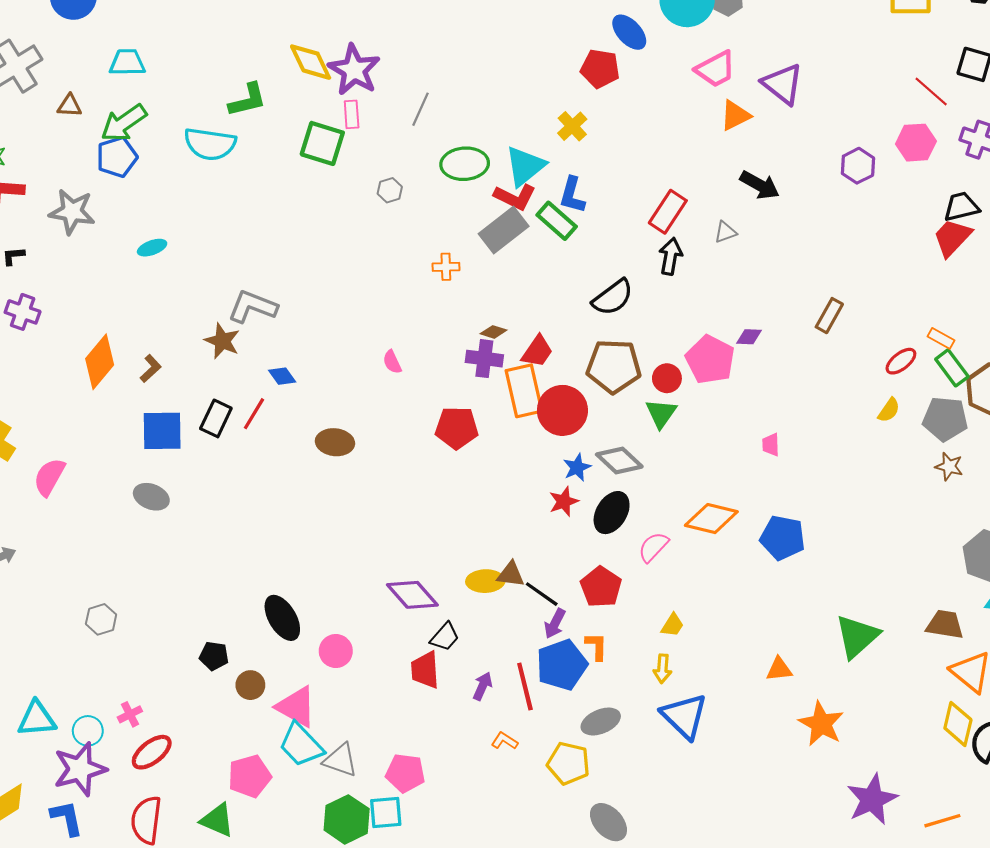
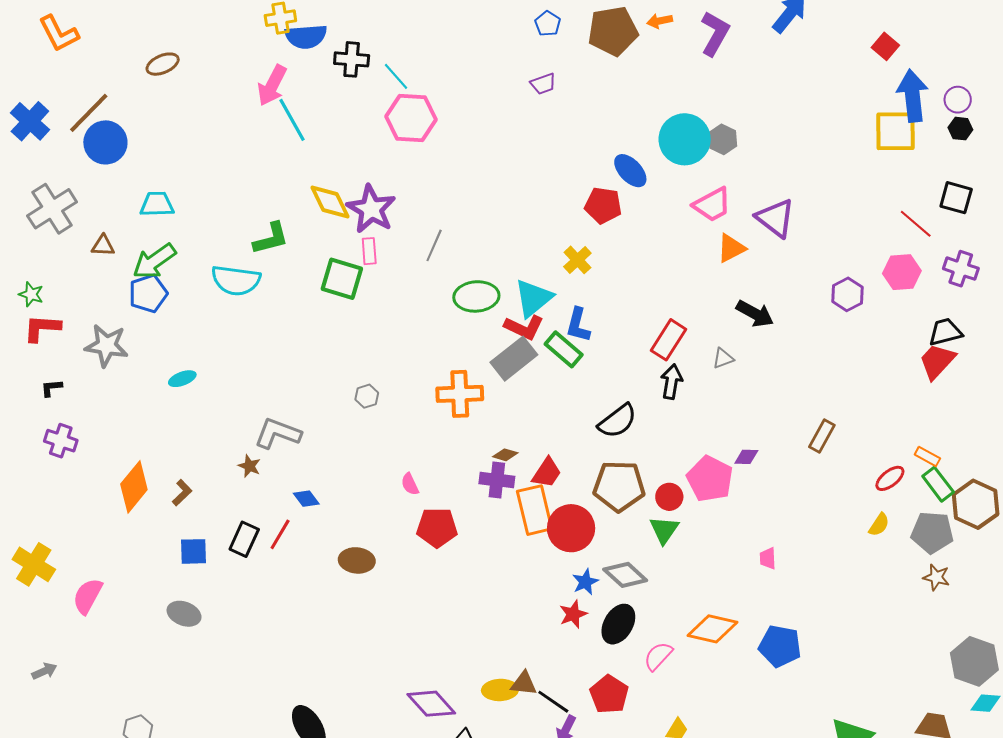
gray hexagon: (390, 190) -> (367, 396), moved
orange cross: (446, 267) -> (460, 394), size x1.8
brown star: (222, 341) -> (249, 466), size x0.7
red pentagon: (457, 428) -> (437, 527), moved
blue square: (162, 431) -> (193, 551), size x0.7

